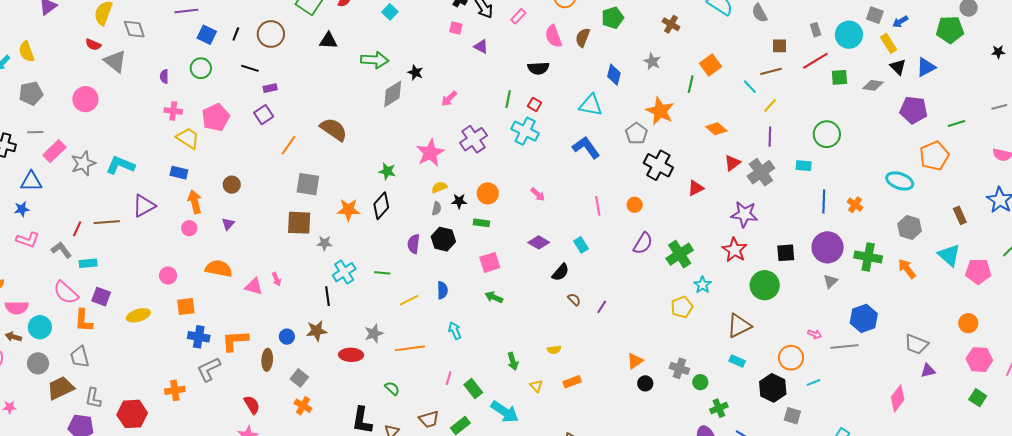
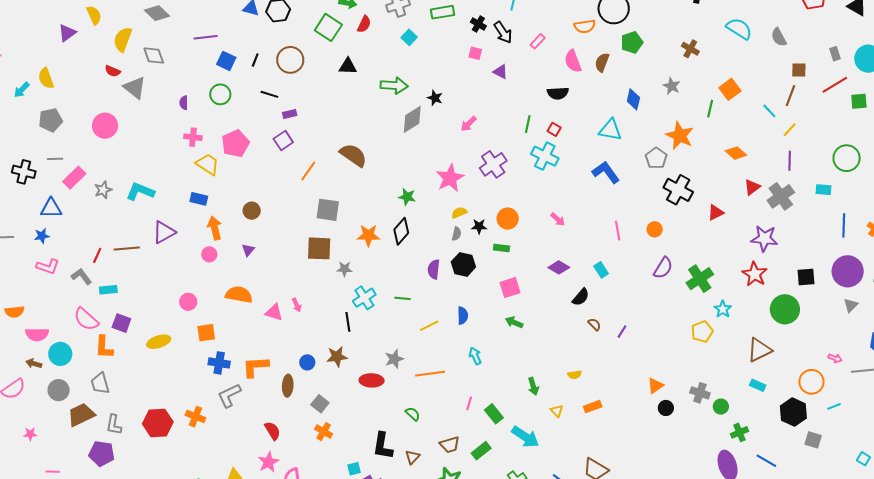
brown line: (771, 71) -> (790, 96), turned -55
gray star: (83, 163) -> (103, 190), size x0.7
orange cross: (175, 390) -> (195, 417), turned 30
red hexagon: (132, 414) -> (158, 423), moved

